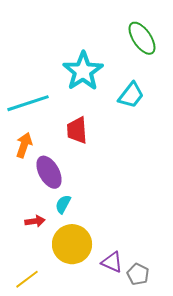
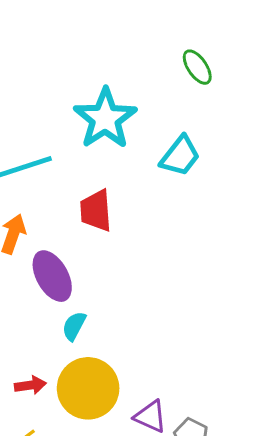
green ellipse: (142, 38) -> (197, 67), size x0.7
red arrow: (35, 221) -> (30, 385), moved

